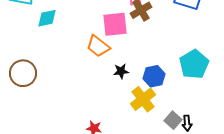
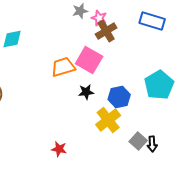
pink square: (115, 24) -> (89, 60), moved, turned 36
orange trapezoid: (98, 46) -> (63, 67), turned 125

